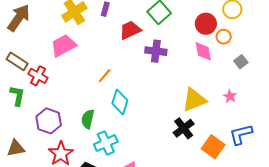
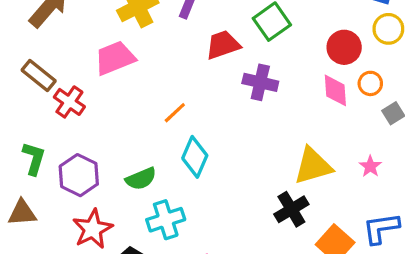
orange circle: (224, 37) -> (370, 83), moved
green L-shape: (17, 96) -> (34, 158), moved
green semicircle: (88, 119) -> (141, 179), turned -132

